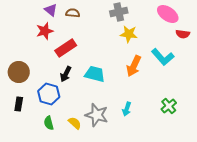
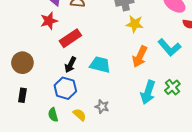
blue hexagon: (49, 94) -> (65, 88), moved
green cross: (169, 106) -> (172, 87), moved
cyan arrow: (127, 109) -> (148, 92), moved, size x1.6
gray star: (97, 115) -> (102, 107), size x0.6

